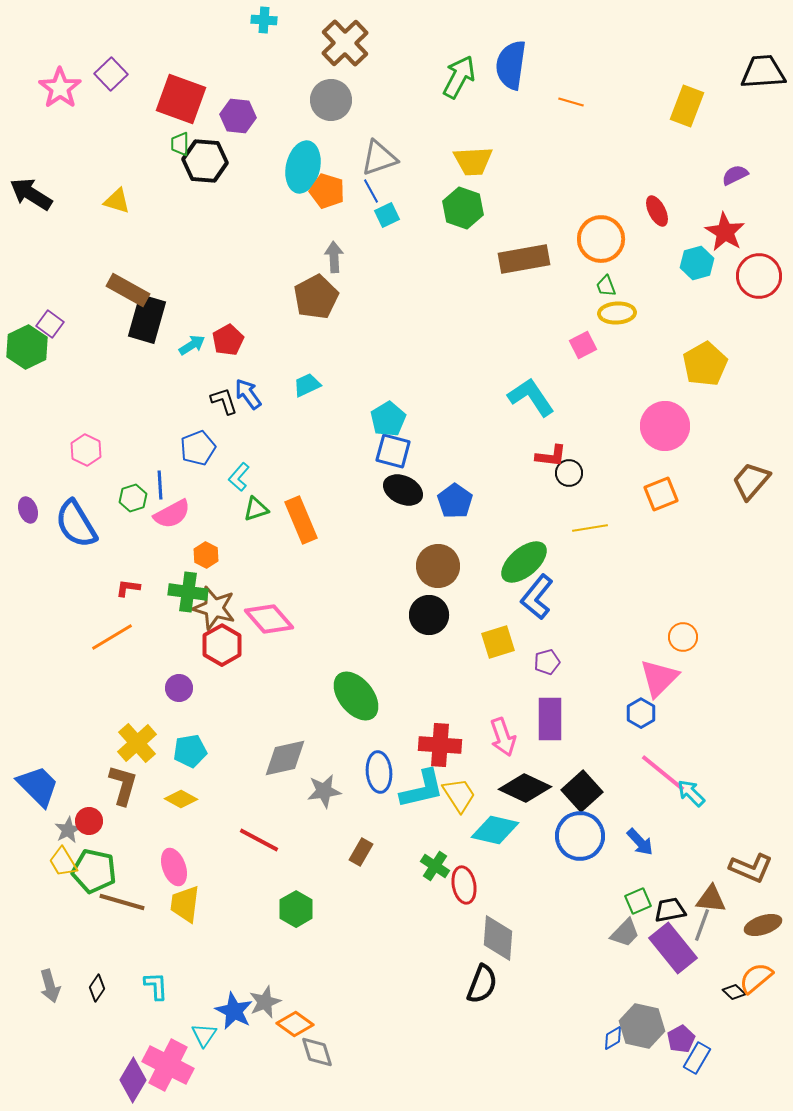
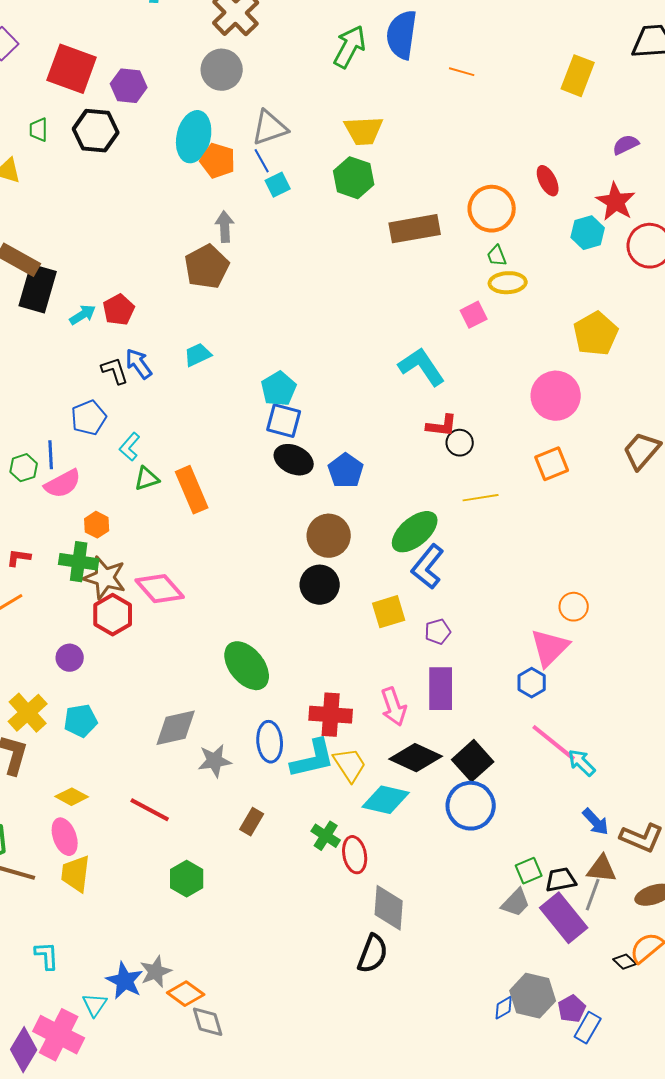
green trapezoid: (180, 144) -> (39, 130), moved
yellow diamond: (181, 799) -> (72, 797), moved
blue arrow: (640, 842) -> (596, 822), moved

